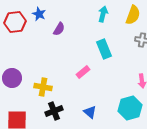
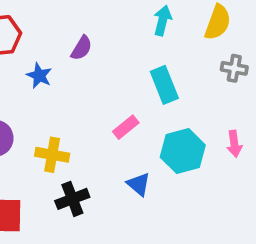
blue star: (39, 14) -> (39, 76), moved
cyan hexagon: (130, 108) -> (183, 151), moved
blue triangle: (90, 112) -> (139, 184), moved

